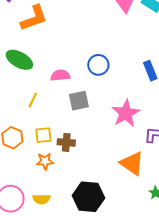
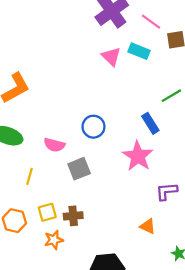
pink semicircle: (60, 75) -> (54, 145), turned -150
pink star: (126, 113) -> (138, 156), moved
orange triangle: (132, 163) -> (148, 226), size x0.6

